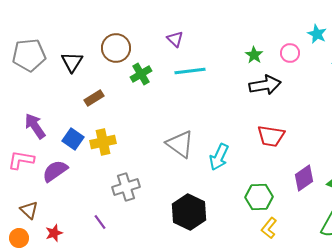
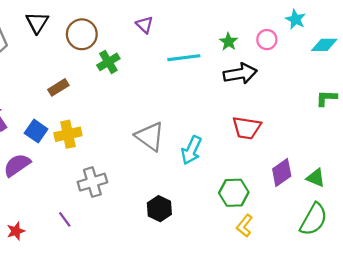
black triangle: (72, 62) -> (37, 23), moved
cyan line: (190, 71) -> (184, 58), moved
black hexagon: (189, 212) -> (159, 209), size x0.7

